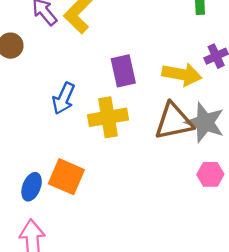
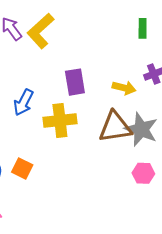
yellow arrow: (182, 74) -> (124, 88), size x0.7
orange square: (66, 177) -> (22, 168), size x0.7

